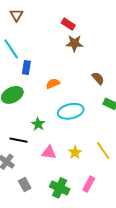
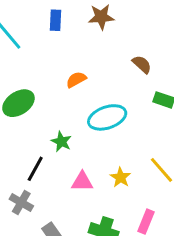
blue rectangle: (26, 67) -> (55, 20), moved
black line: (18, 140) -> (35, 169), turned -66

